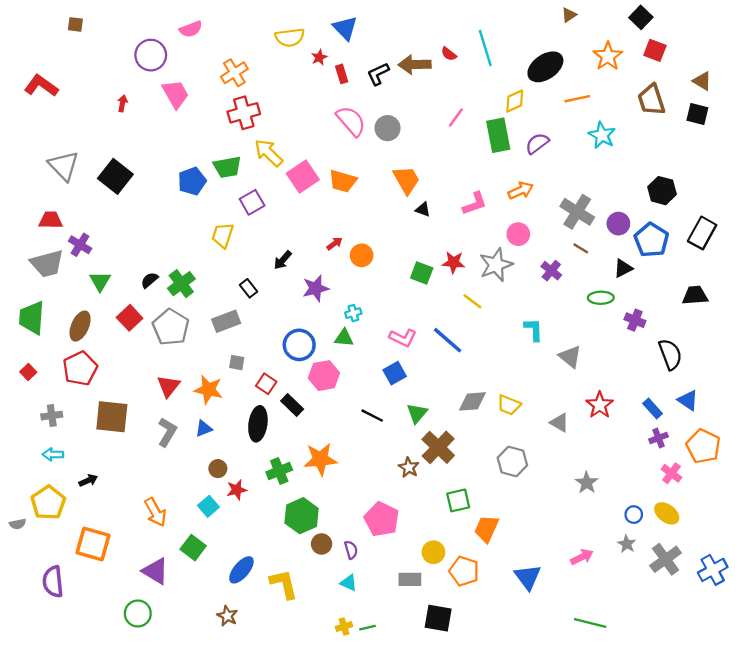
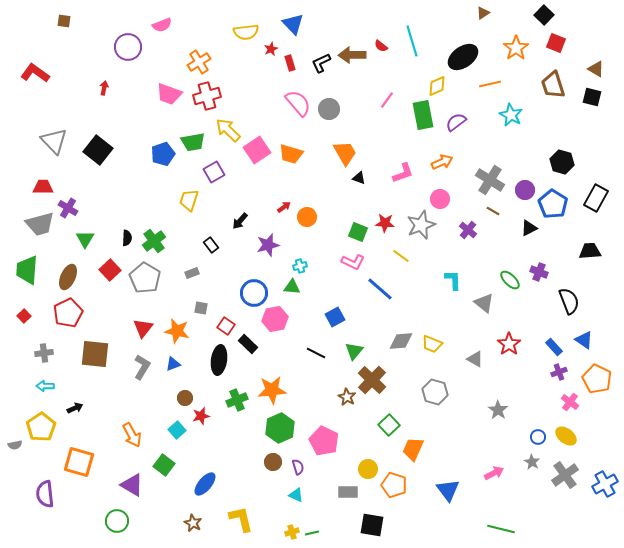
pink trapezoid: (175, 94) -> (169, 94), moved, turned 140
black semicircle: (150, 280) -> (127, 238), turned 133
green ellipse: (601, 298) -> (510, 280), moved, turned 45
gray rectangle: (226, 321) -> (192, 273), size x0.6
pink L-shape: (403, 338) -> (353, 262), moved
green square: (458, 500) -> (389, 425), turned -30
green hexagon: (302, 516) -> (280, 428), moved
yellow L-shape: (284, 584) -> (241, 519), moved

